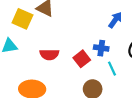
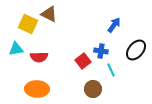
red semicircle: (49, 55) -> (39, 57), moved

